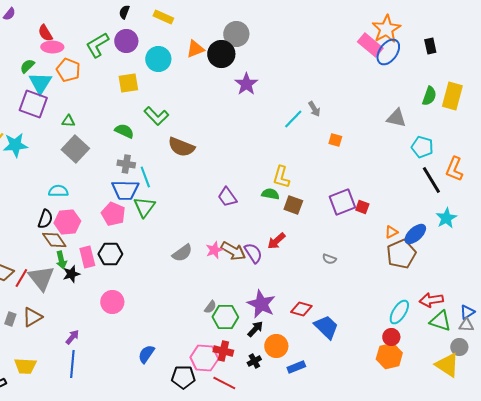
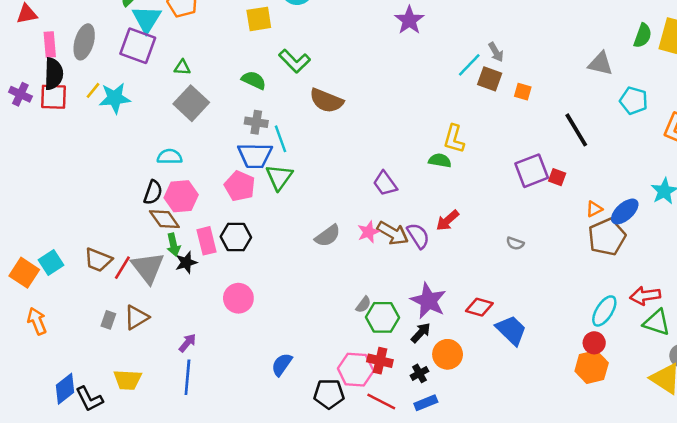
black line: (431, 180) -> (576, 130), moved
purple trapezoid: (227, 197) -> (385, 183), moved
brown square: (293, 205) -> (490, 79), moved
blue rectangle: (296, 367) -> (426, 403), moved

